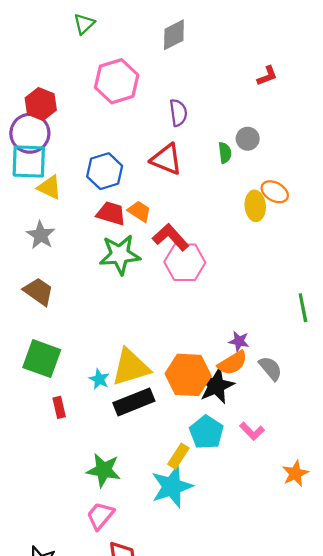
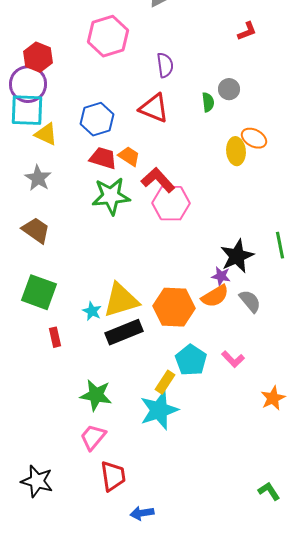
black star: (216, 386) -> (237, 256), moved

